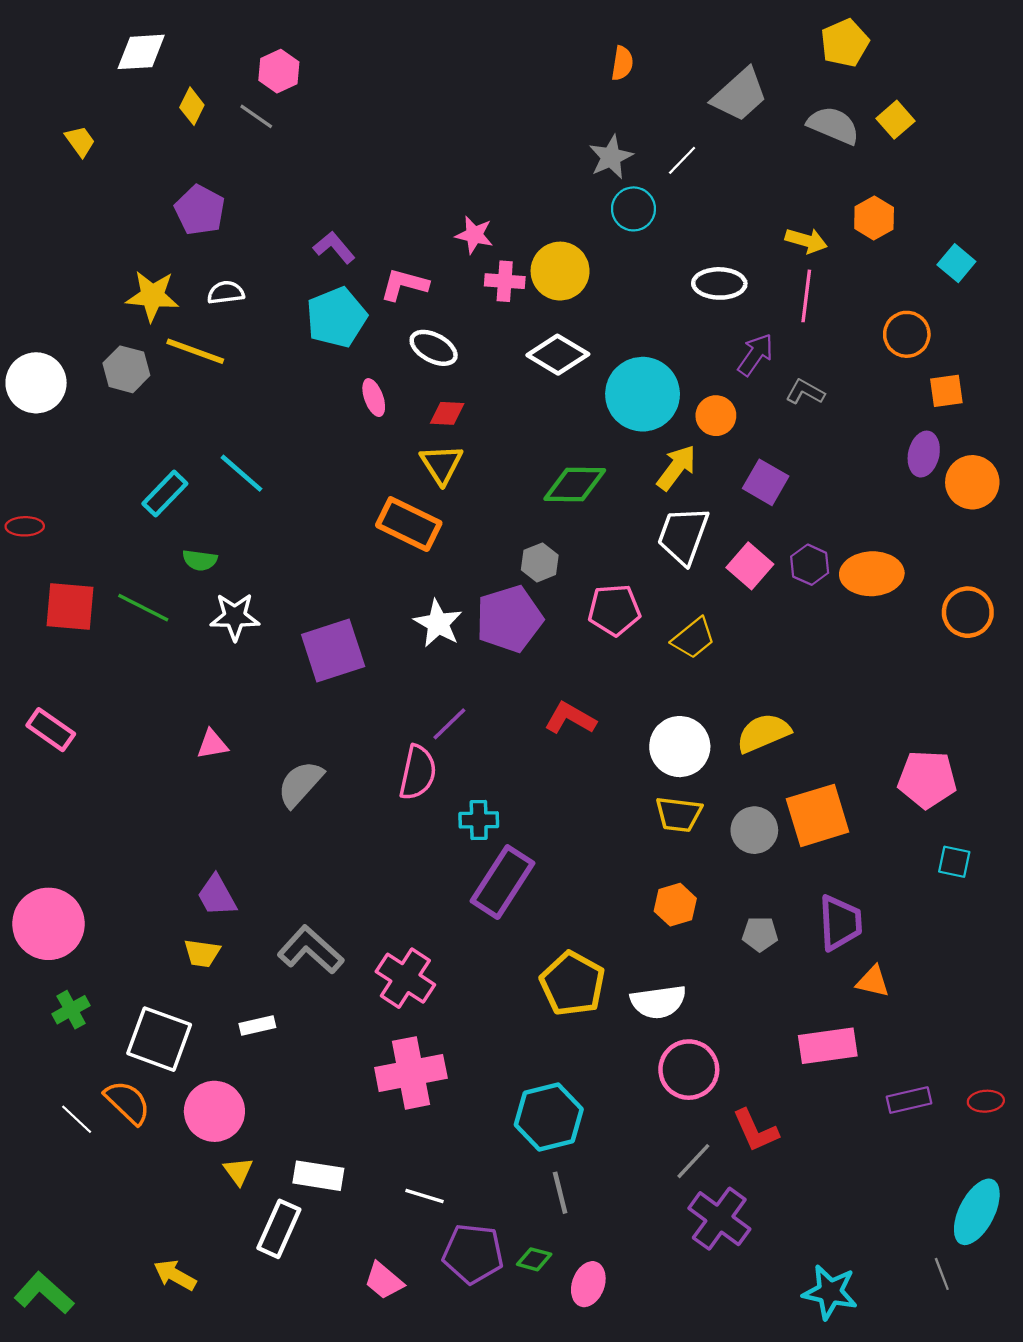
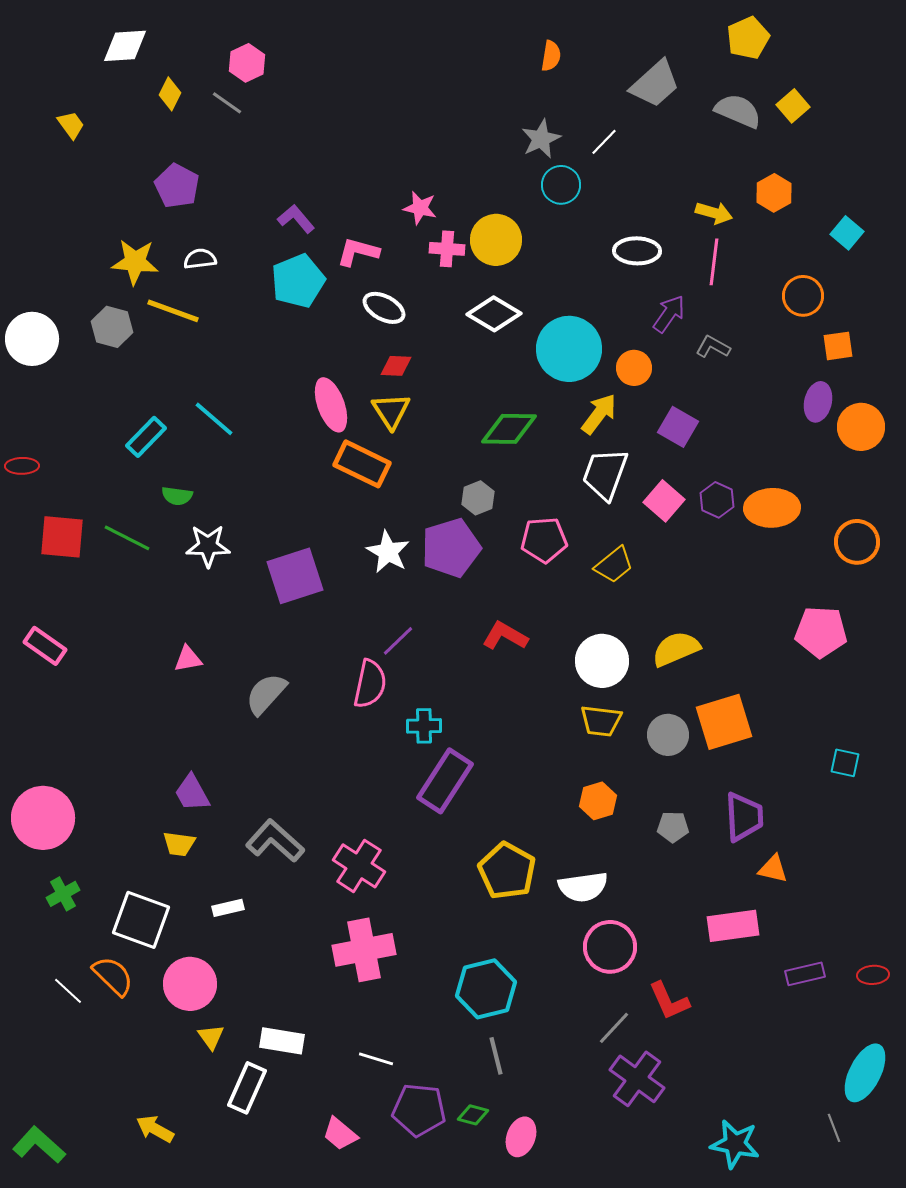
pink ellipse: (374, 398) -> (331, 405), moved, size x1.6
pink pentagon: (927, 779) -> (821, 632), moved

